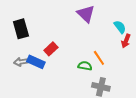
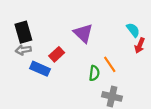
purple triangle: (86, 14) -> (83, 33), moved
gray arrow: (21, 62) -> (23, 50), moved
green semicircle: (85, 66) -> (94, 73), turned 88

